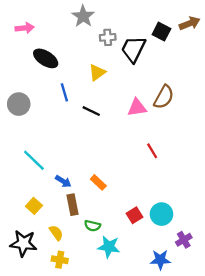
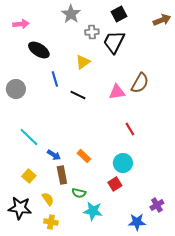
black square: (161, 32) -> (119, 14), moved, turned 35
cyan circle: (161, 214) -> (123, 163), moved

